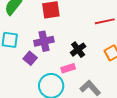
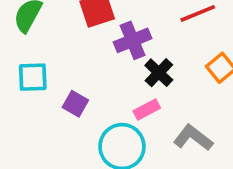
purple cross: (44, 41) -> (133, 40), moved

